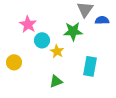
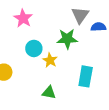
pink star: (28, 24) -> (23, 18), moved
green triangle: (56, 81) -> (49, 93), turned 32

